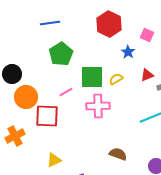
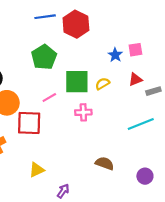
blue line: (50, 23) -> (45, 17), moved
red hexagon: (109, 24) -> (76, 24), moved
pink square: (147, 35) -> (135, 50), moved, turned -32
pink cross: (98, 106) -> (83, 112), size x0.7

